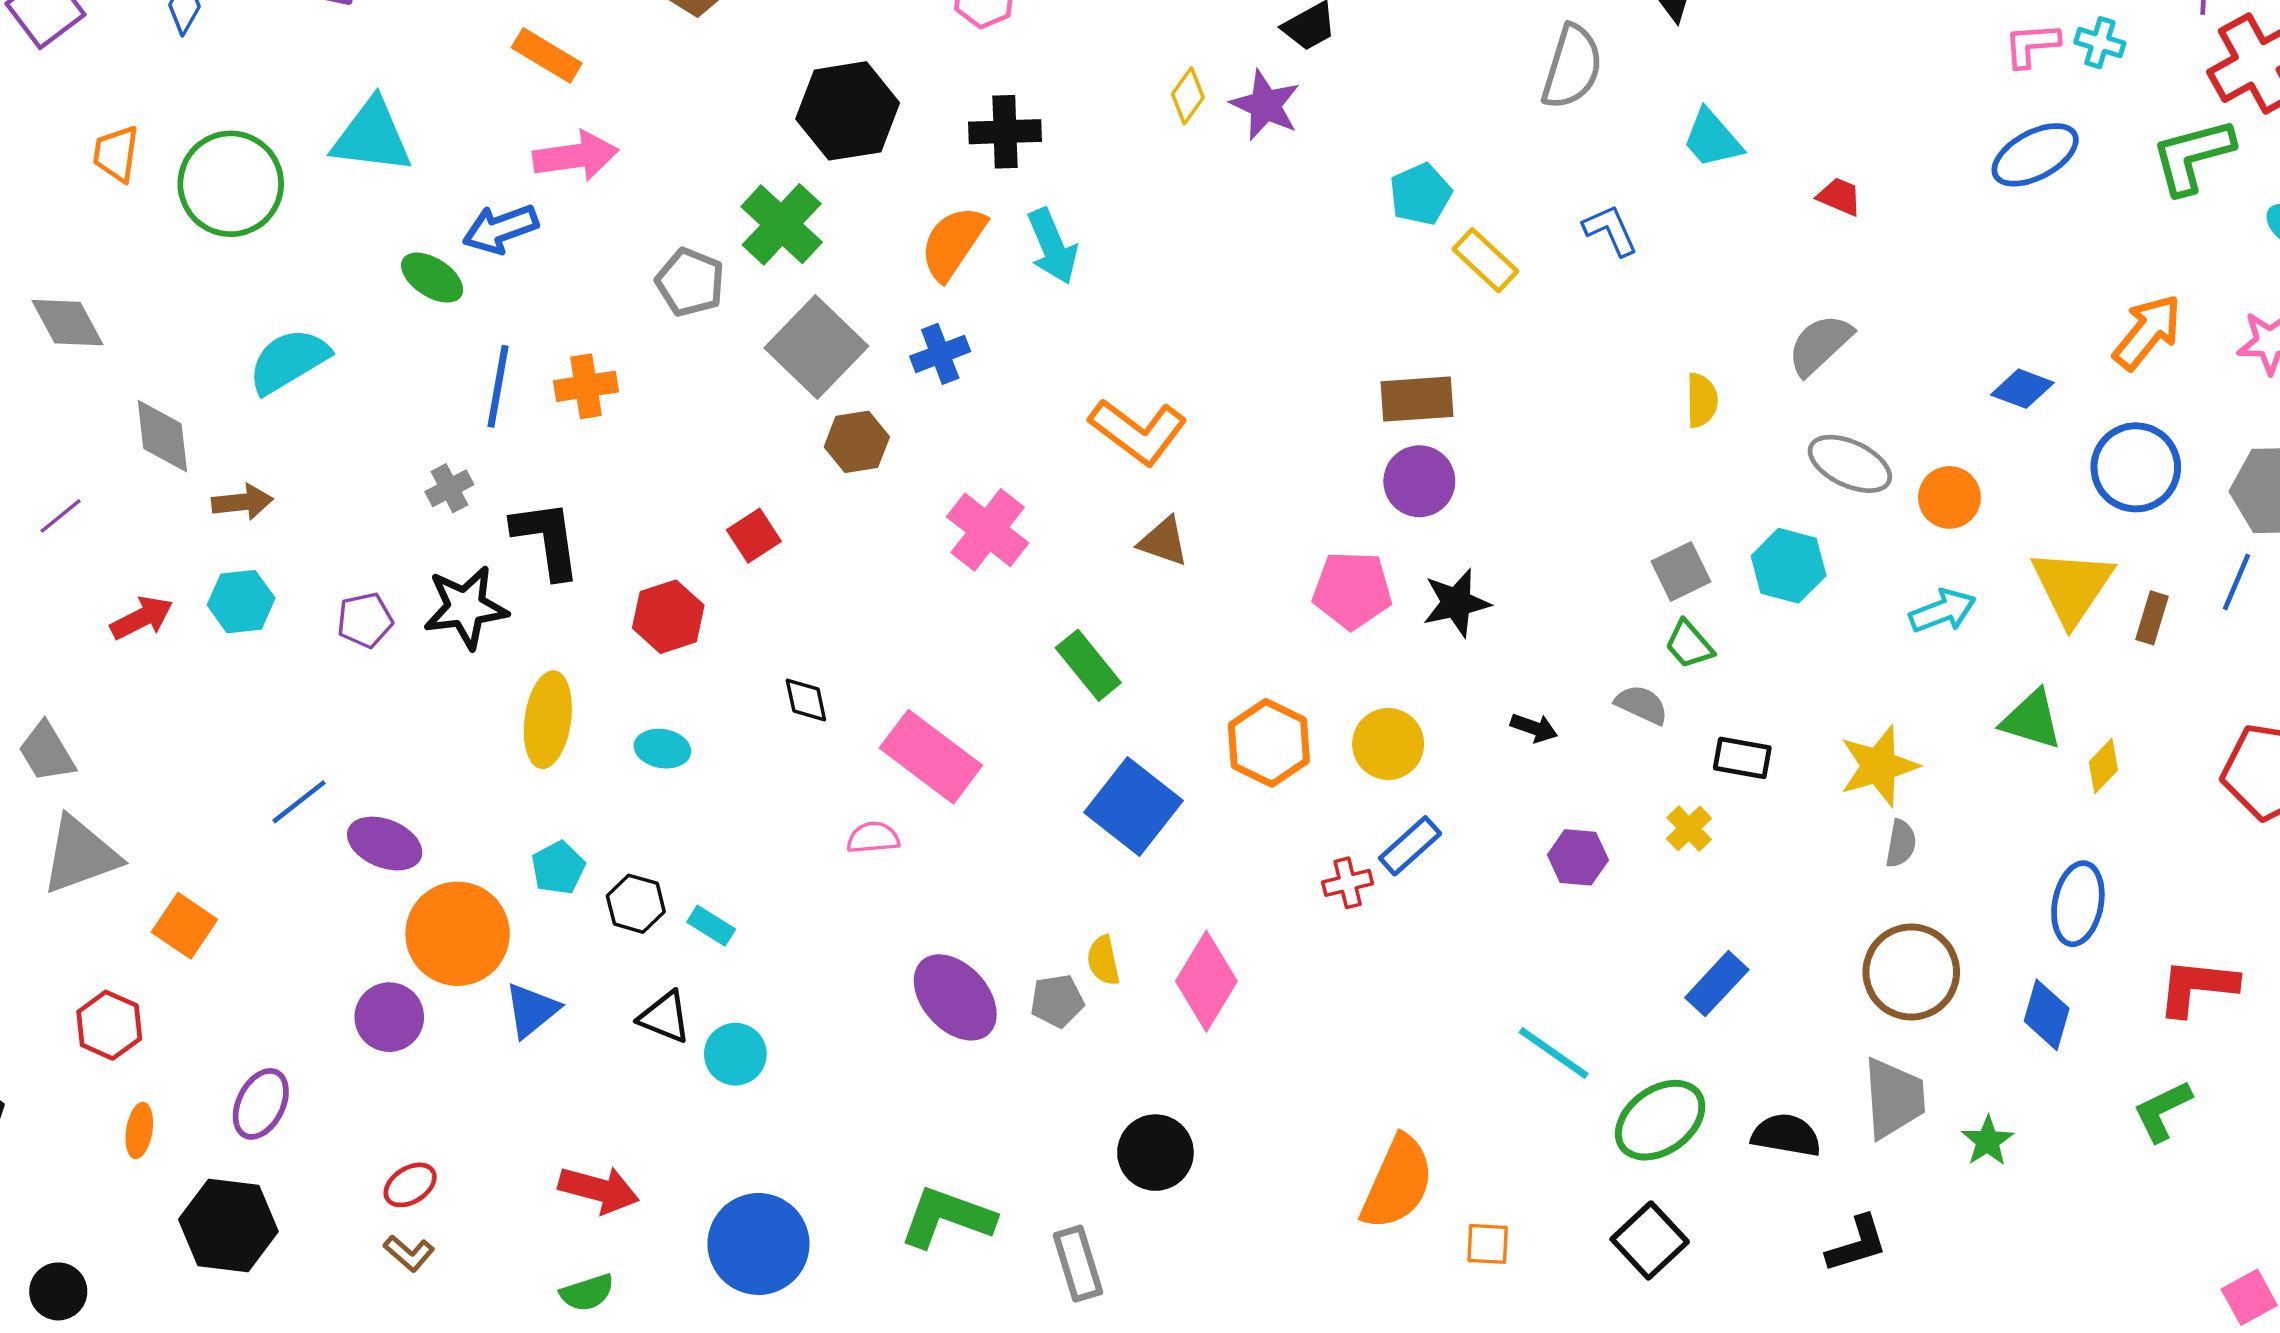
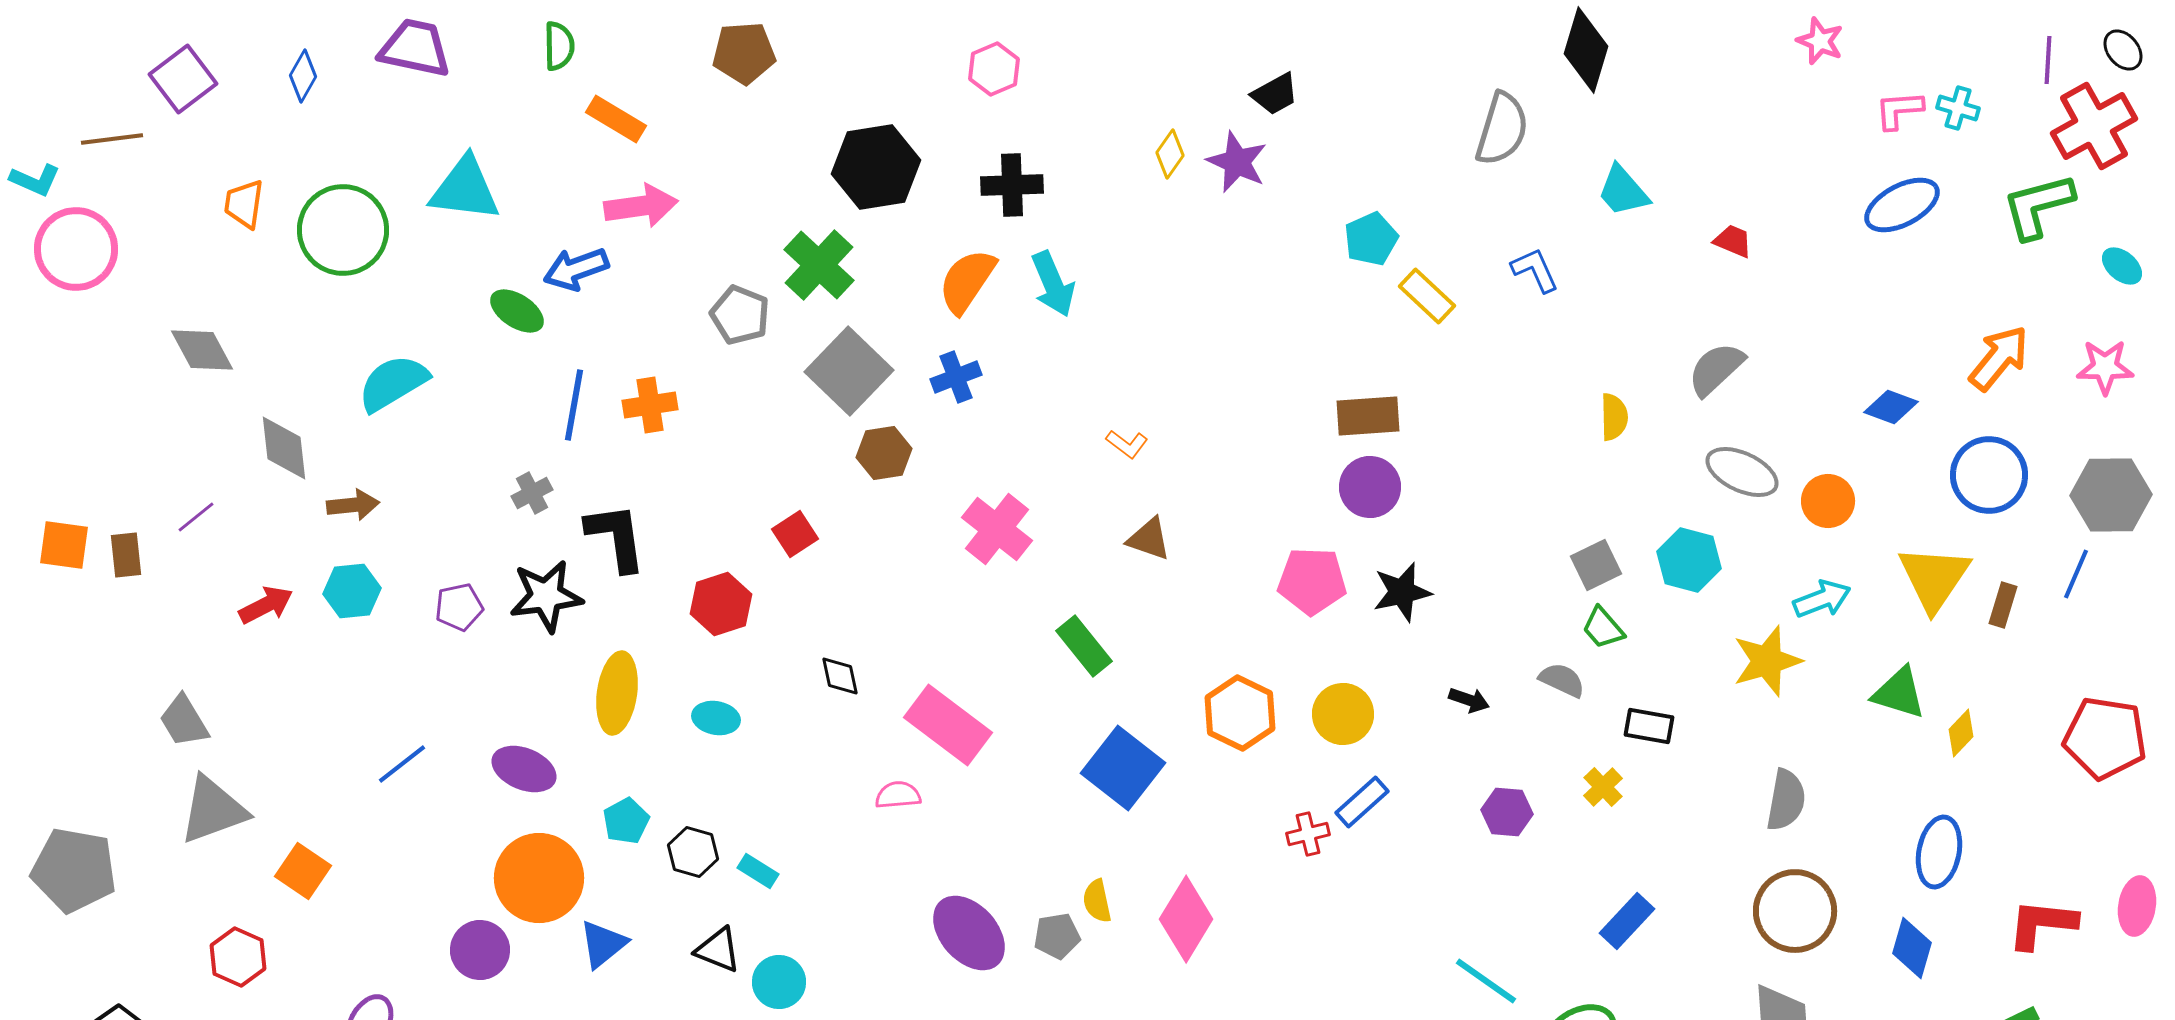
orange L-shape: (1138, 431) -> (1127, 444), size x0.5
yellow star: (1879, 766) -> (1767, 661), moved
purple ellipse: (385, 844) -> (524, 769), moved
gray semicircle: (1901, 844) -> (1786, 800), size x1.5

